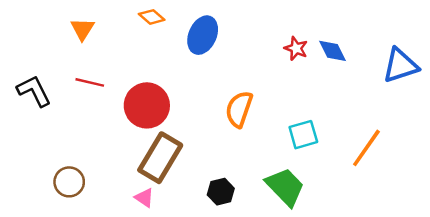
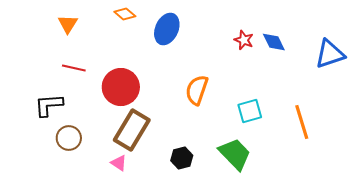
black L-shape: (34, 91) -> (49, 105), moved, turned -68
orange line: (366, 148) -> (302, 122), turned -52
brown circle: (69, 182) -> (69, 138), moved

